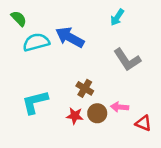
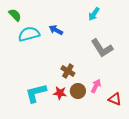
blue arrow: (70, 37) -> (56, 30), size x0.6
cyan L-shape: (35, 102) -> (36, 93), moved
pink arrow: (120, 107) -> (96, 86), turned 112

